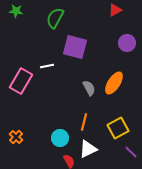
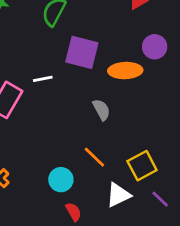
orange ellipse: (114, 83) -> (125, 71), moved, turned 55
orange line: (84, 122) -> (94, 157), turned -60
white triangle: (88, 149) -> (118, 195), moved

